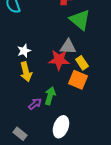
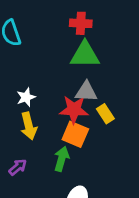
green triangle: (80, 20) -> (85, 55), moved, turned -40
orange square: (78, 80) -> (75, 134), moved
purple arrow: (35, 104) -> (18, 167), moved

